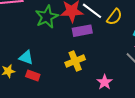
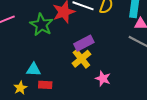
purple rectangle: (82, 31) -> (84, 43), moved
pink star: (105, 82) -> (103, 79), moved

